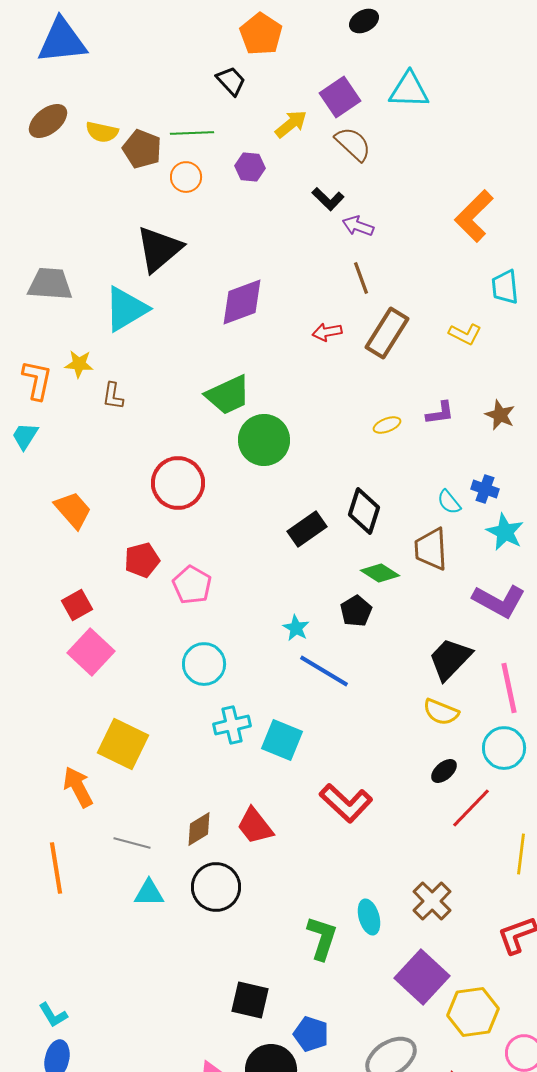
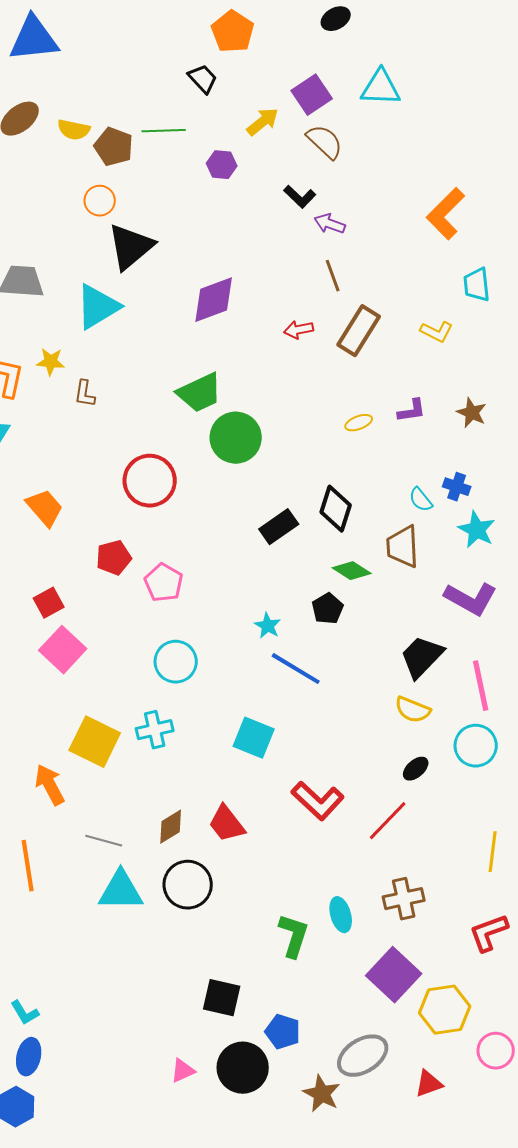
orange circle: (186, 177) -> (100, 201), moved
cyan cross: (232, 725) -> (155, 730), moved
red line: (471, 808) -> (388, 821), moved
cyan triangle: (149, 893) -> (121, 891), size x1.5
brown cross: (432, 901) -> (404, 899), turned 33

